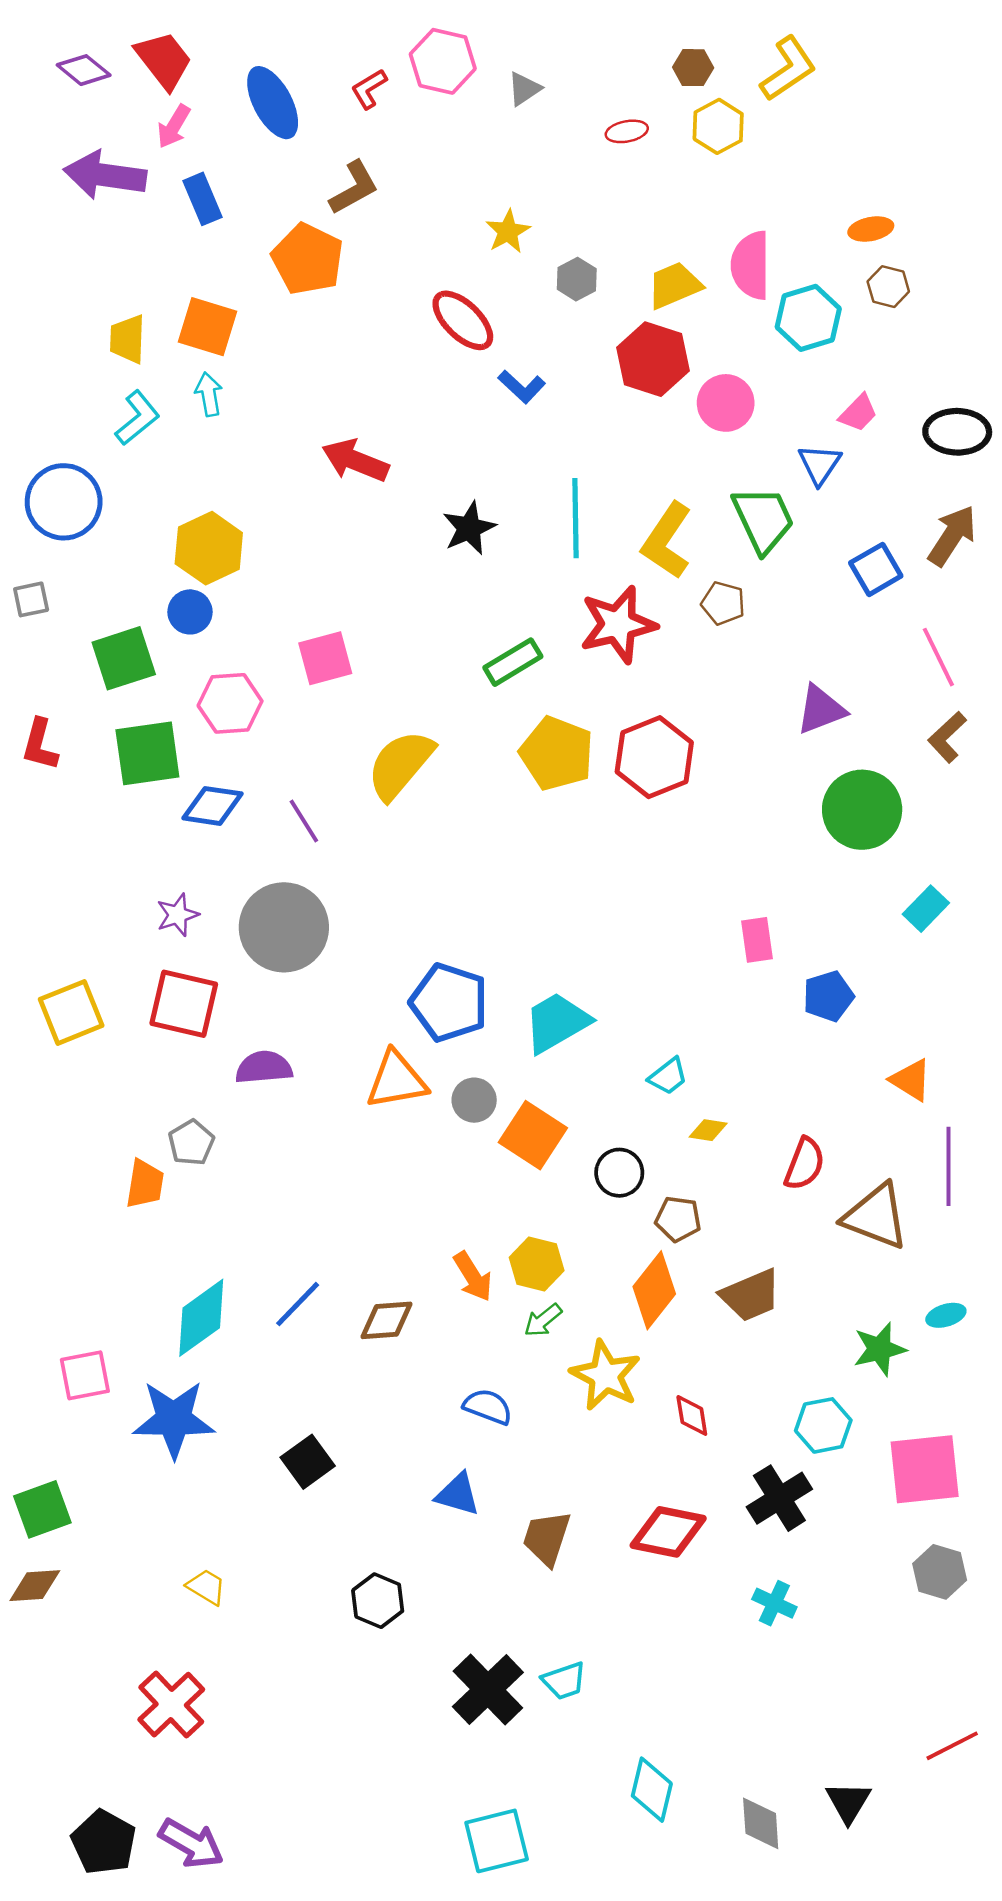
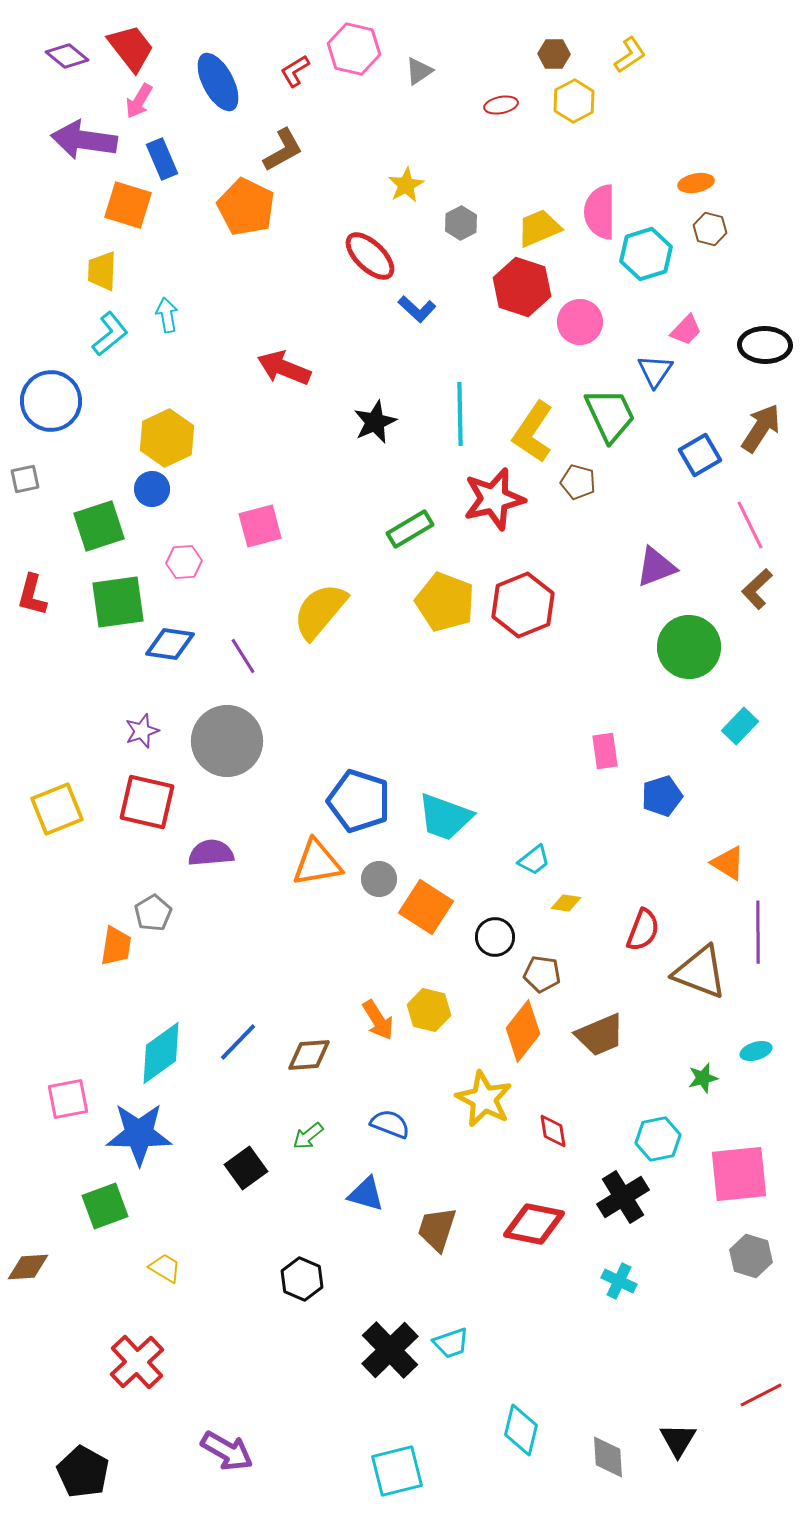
yellow L-shape: (788, 69) -> (630, 55), size x0.7
orange square: (208, 327) -> (128, 205), moved
pink hexagon: (230, 703) -> (184, 562), size x0.7
cyan trapezoid: (557, 1022) -> (445, 817), turned -130
green arrow: (543, 1320) -> (308, 1136), moved
green star: (880, 1349) -> (703, 1078), size x0.7
green square: (42, 1509) -> (105, 1206), moved
purple arrow: (191, 1843) -> (227, 1451), moved

